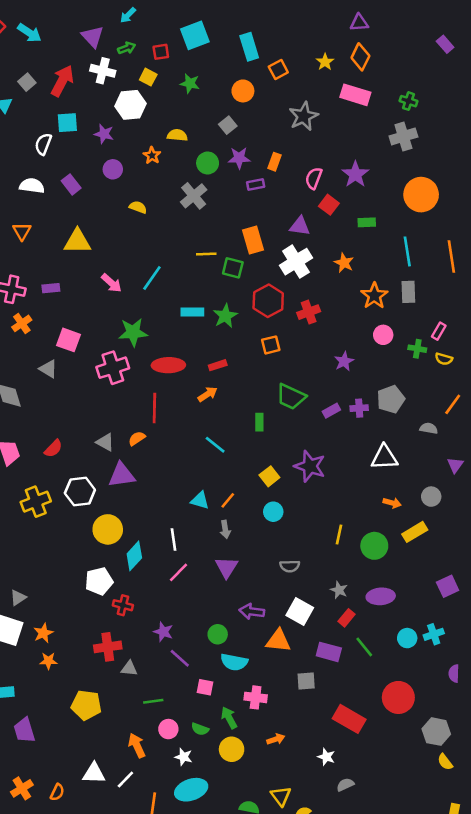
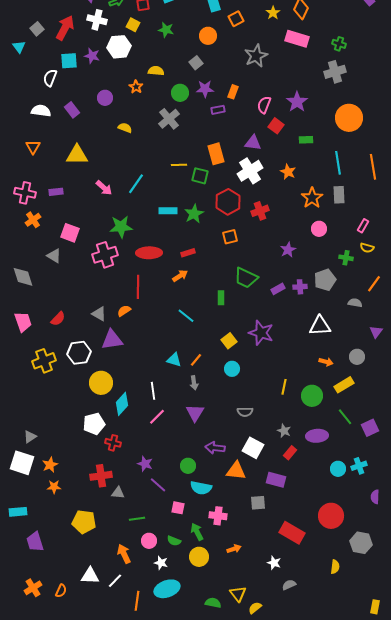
purple star: (104, 134) -> (92, 56), moved
green cross: (417, 349) -> (346, 258), moved
green line: (364, 647) -> (345, 417), moved
yellow semicircle: (445, 762) -> (335, 567), moved, turned -136

